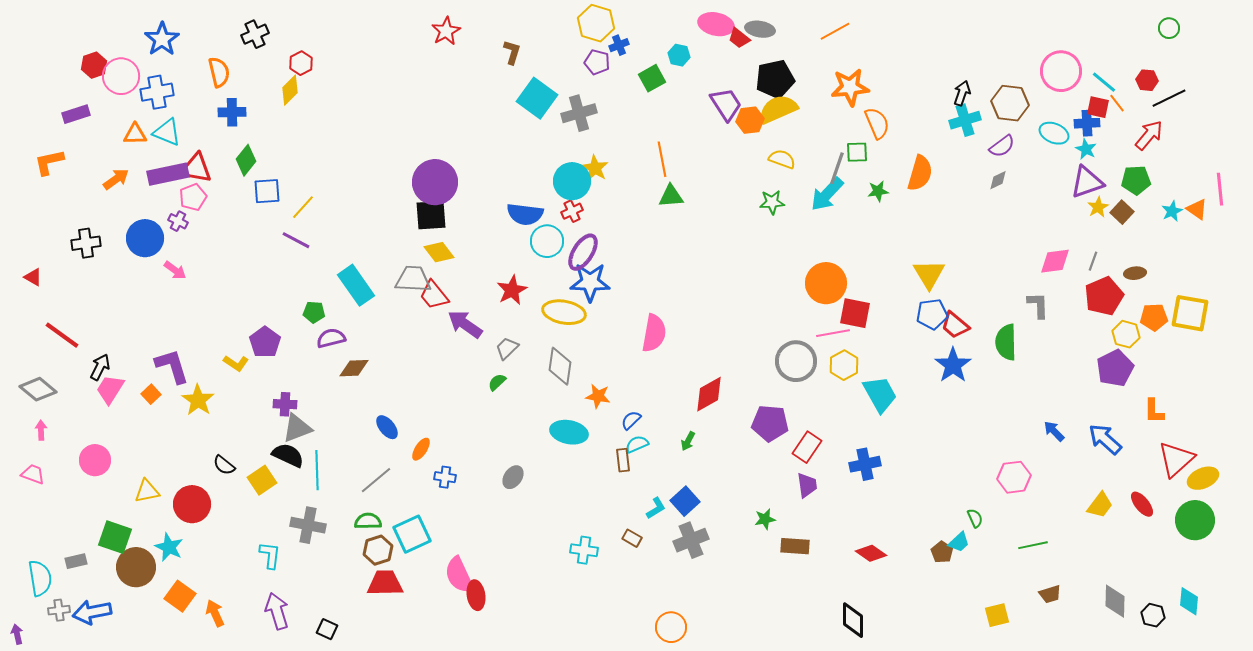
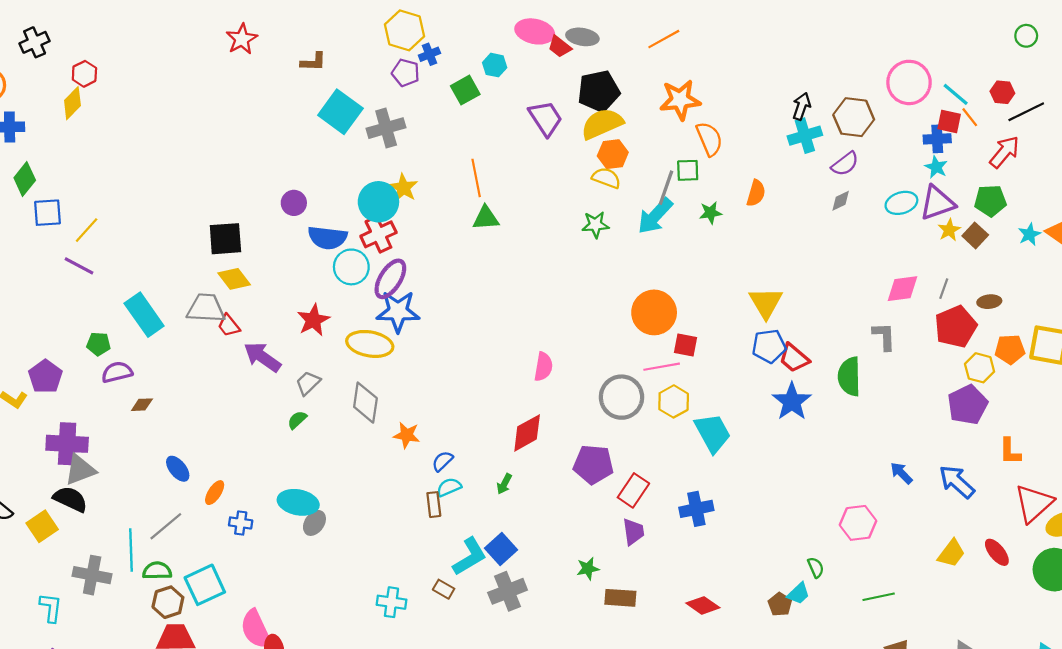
brown L-shape: (512, 52) -> (313, 62), turned 75
orange hexagon: (750, 120) -> (613, 154), moved
cyan ellipse: (1054, 133) -> (901, 203), moved, turned -40
orange semicircle: (920, 173) -> (756, 193), size x0.7
purple circle: (435, 182) -> (294, 203), moved, size x0.5
red cross: (572, 211) -> (378, 234), size x1.5
red trapezoid: (434, 295) -> (229, 325), size x0.7
red square: (855, 313) -> (686, 345), size x0.7
pink semicircle: (654, 333) -> (543, 367), moved, size x0.7
brown diamond: (354, 368) -> (142, 405), size x0.7
purple cross: (285, 404) -> (67, 444), size x1.6
cyan ellipse: (569, 432) -> (298, 502), moved
cyan line: (317, 470) -> (131, 550), moved
cyan L-shape: (656, 508) -> (470, 557), size x1.6

